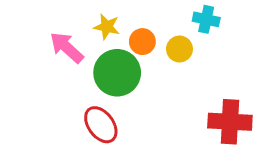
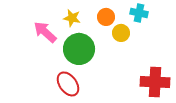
orange circle: (142, 42) -> (106, 17), moved

